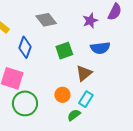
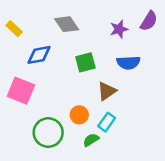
blue diamond: (25, 47) -> (39, 55), turned 55
green circle: (25, 103) -> (48, 132), moved

